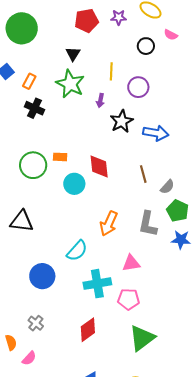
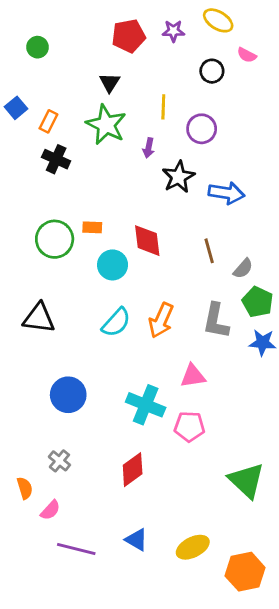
green circle: (22, 28) -> (37, 47), size x0.5
cyan semicircle: (77, 251) -> (116, 322), moved
cyan cross: (97, 284) -> (146, 405), turned 32
green triangle: (142, 338) -> (246, 480), moved, turned -40

